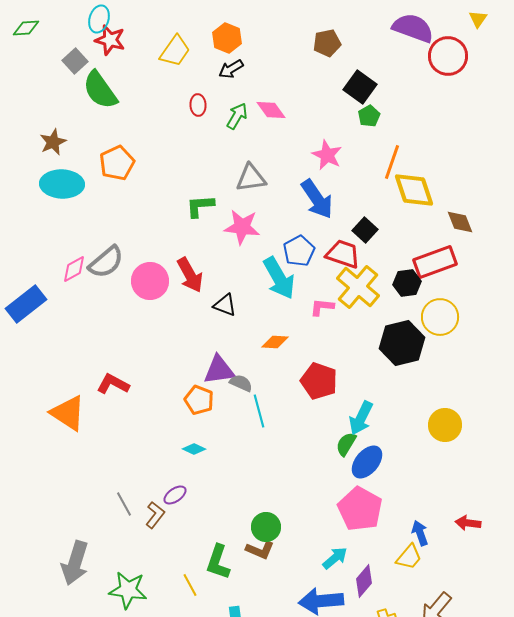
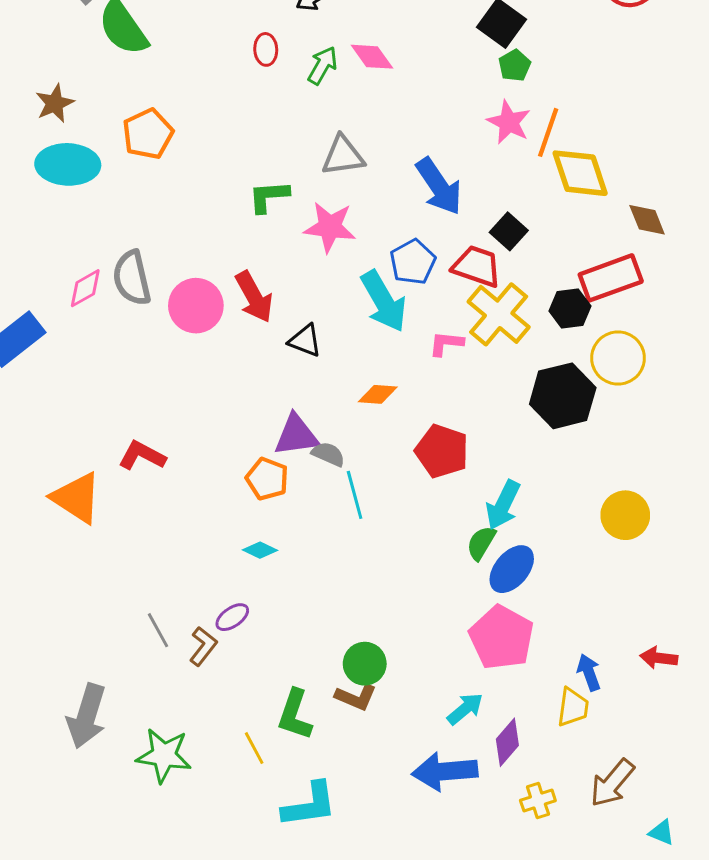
pink star: (327, 155) -> (509, 122), moved
gray semicircle: (106, 262) -> (132, 278), turned 117
yellow trapezoid: (409, 557) -> (573, 707), turned -32

